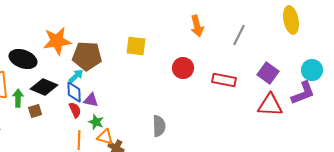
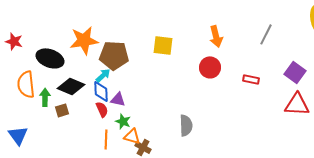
orange arrow: (197, 26) -> (216, 36), moved
red rectangle: (224, 80) -> (251, 79), size x0.7

